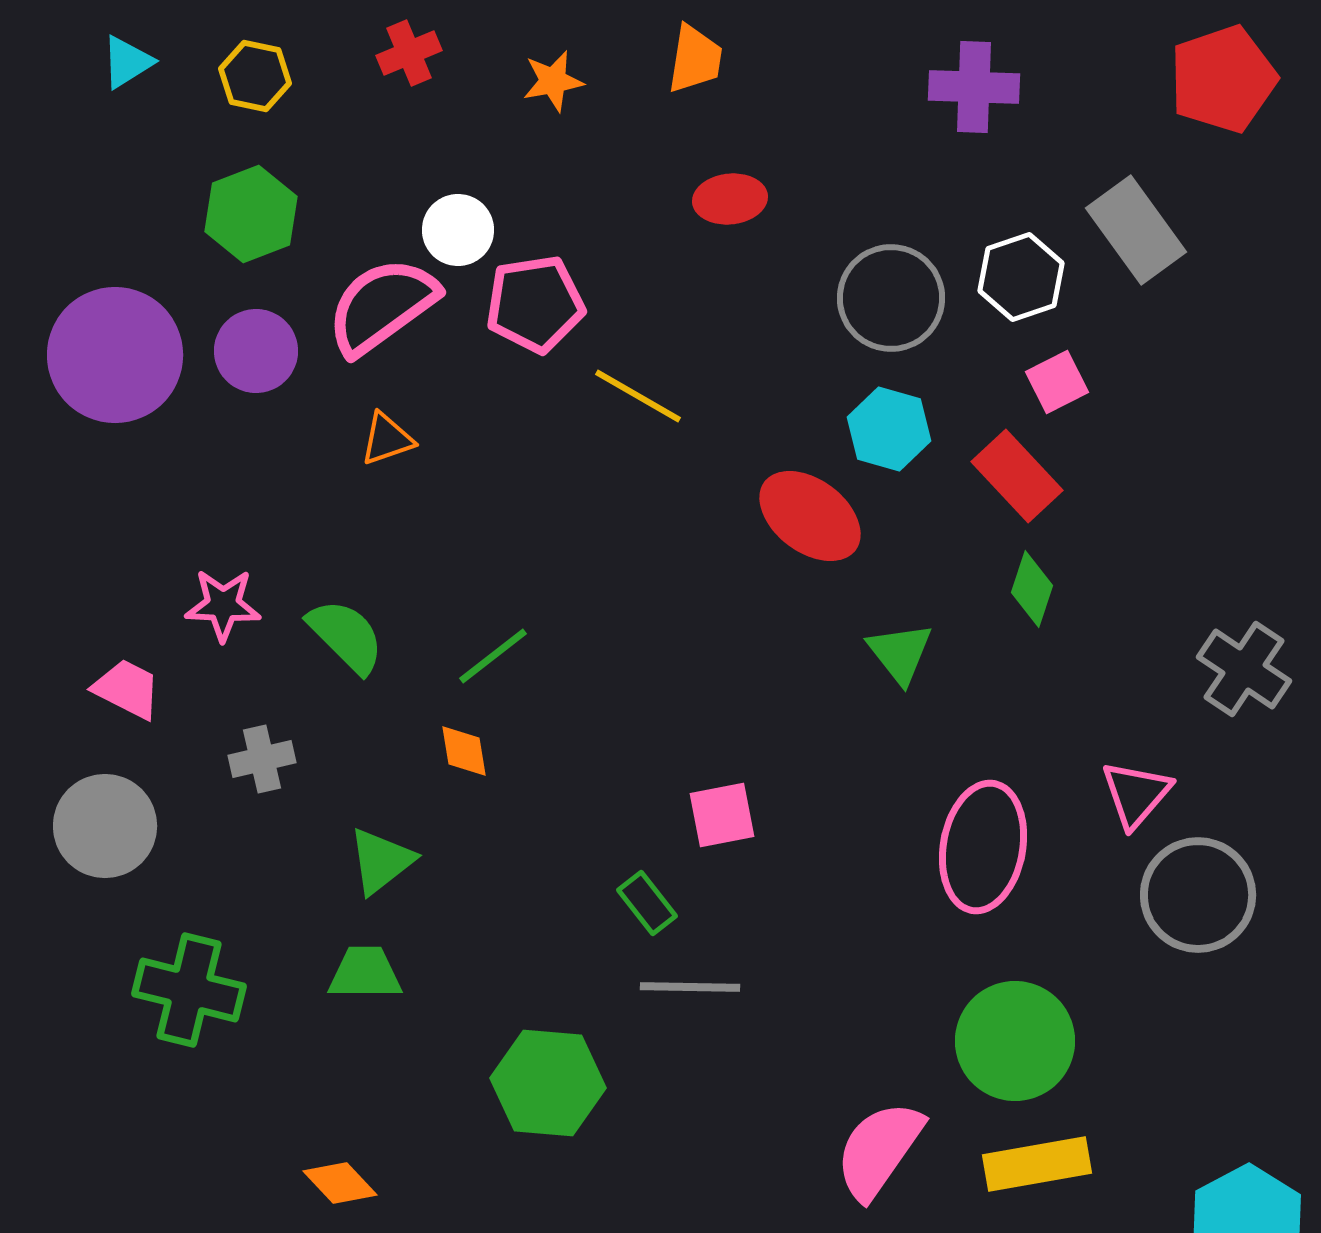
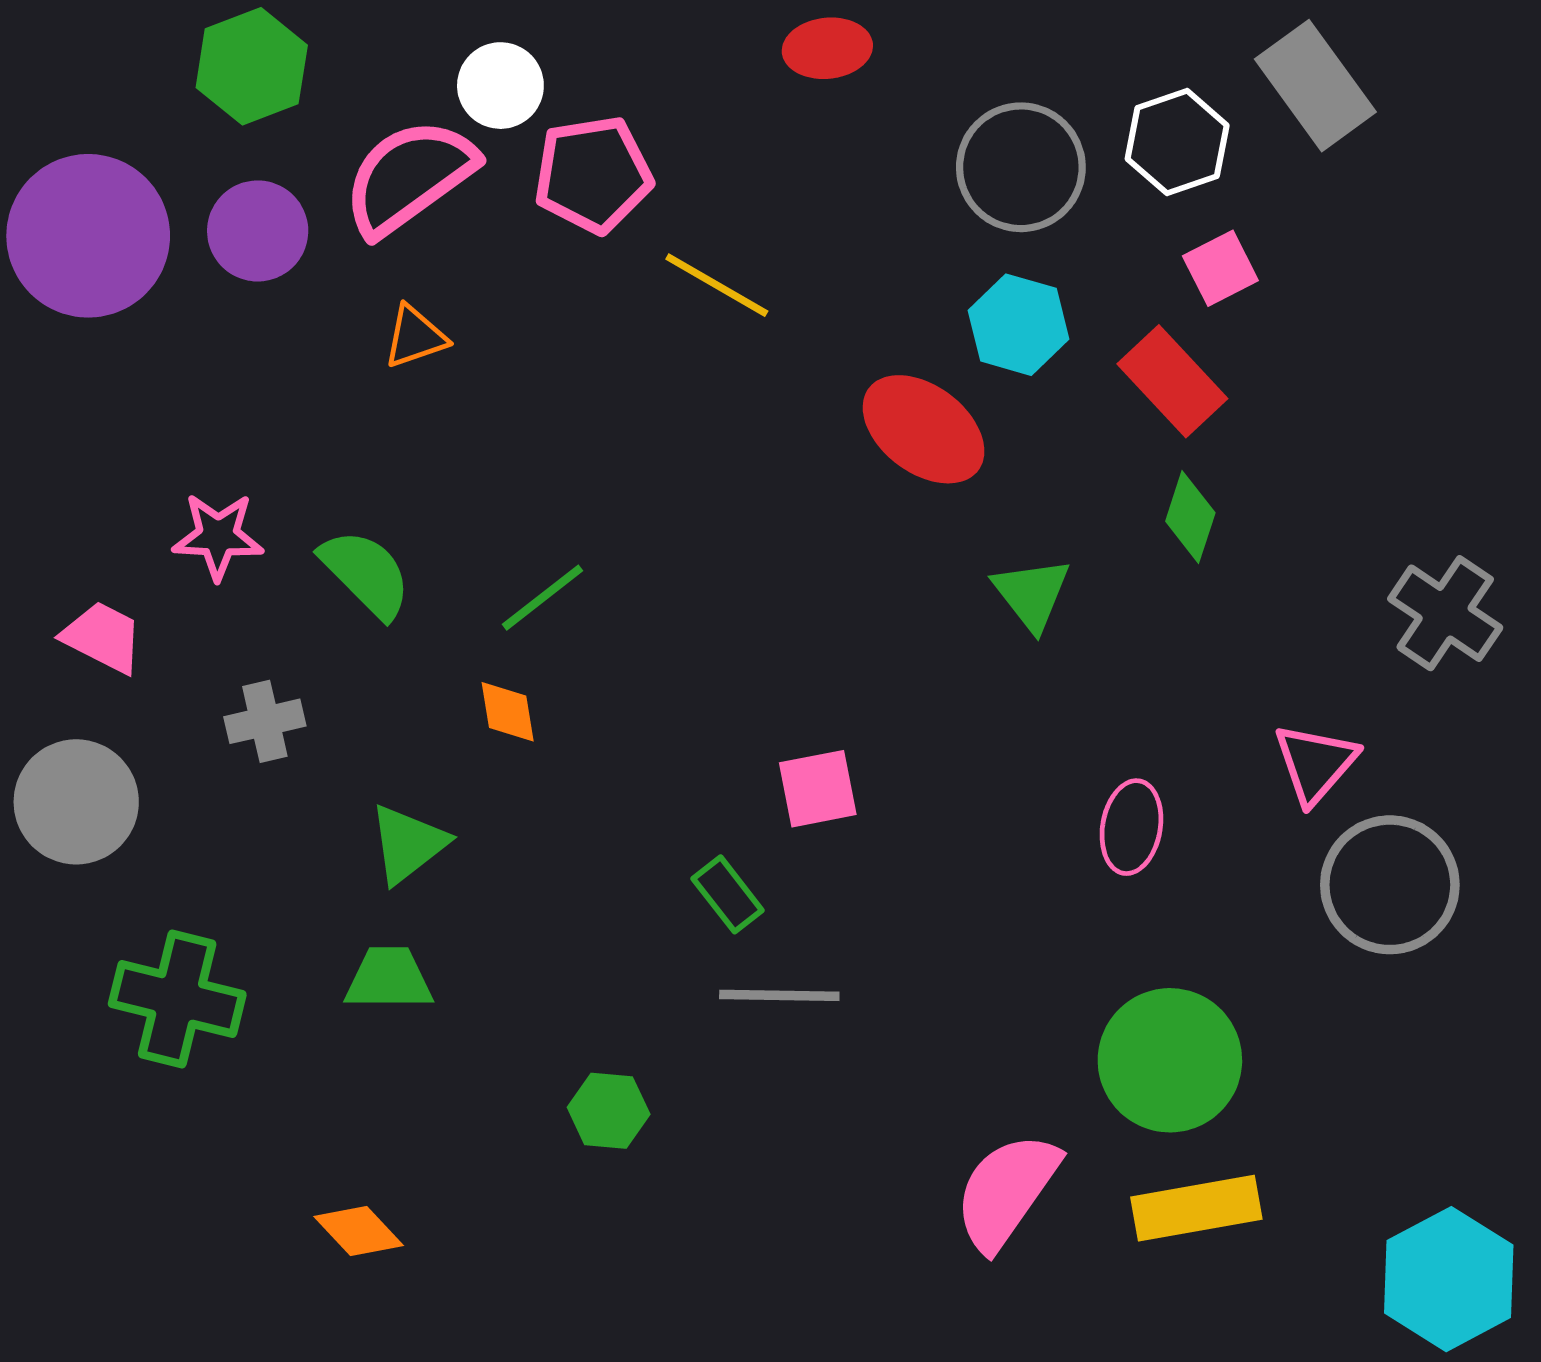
pink ellipse: (983, 847) -> (1131, 827), size x0.6
green hexagon: (548, 1083) -> (609, 1111), size x0.6

